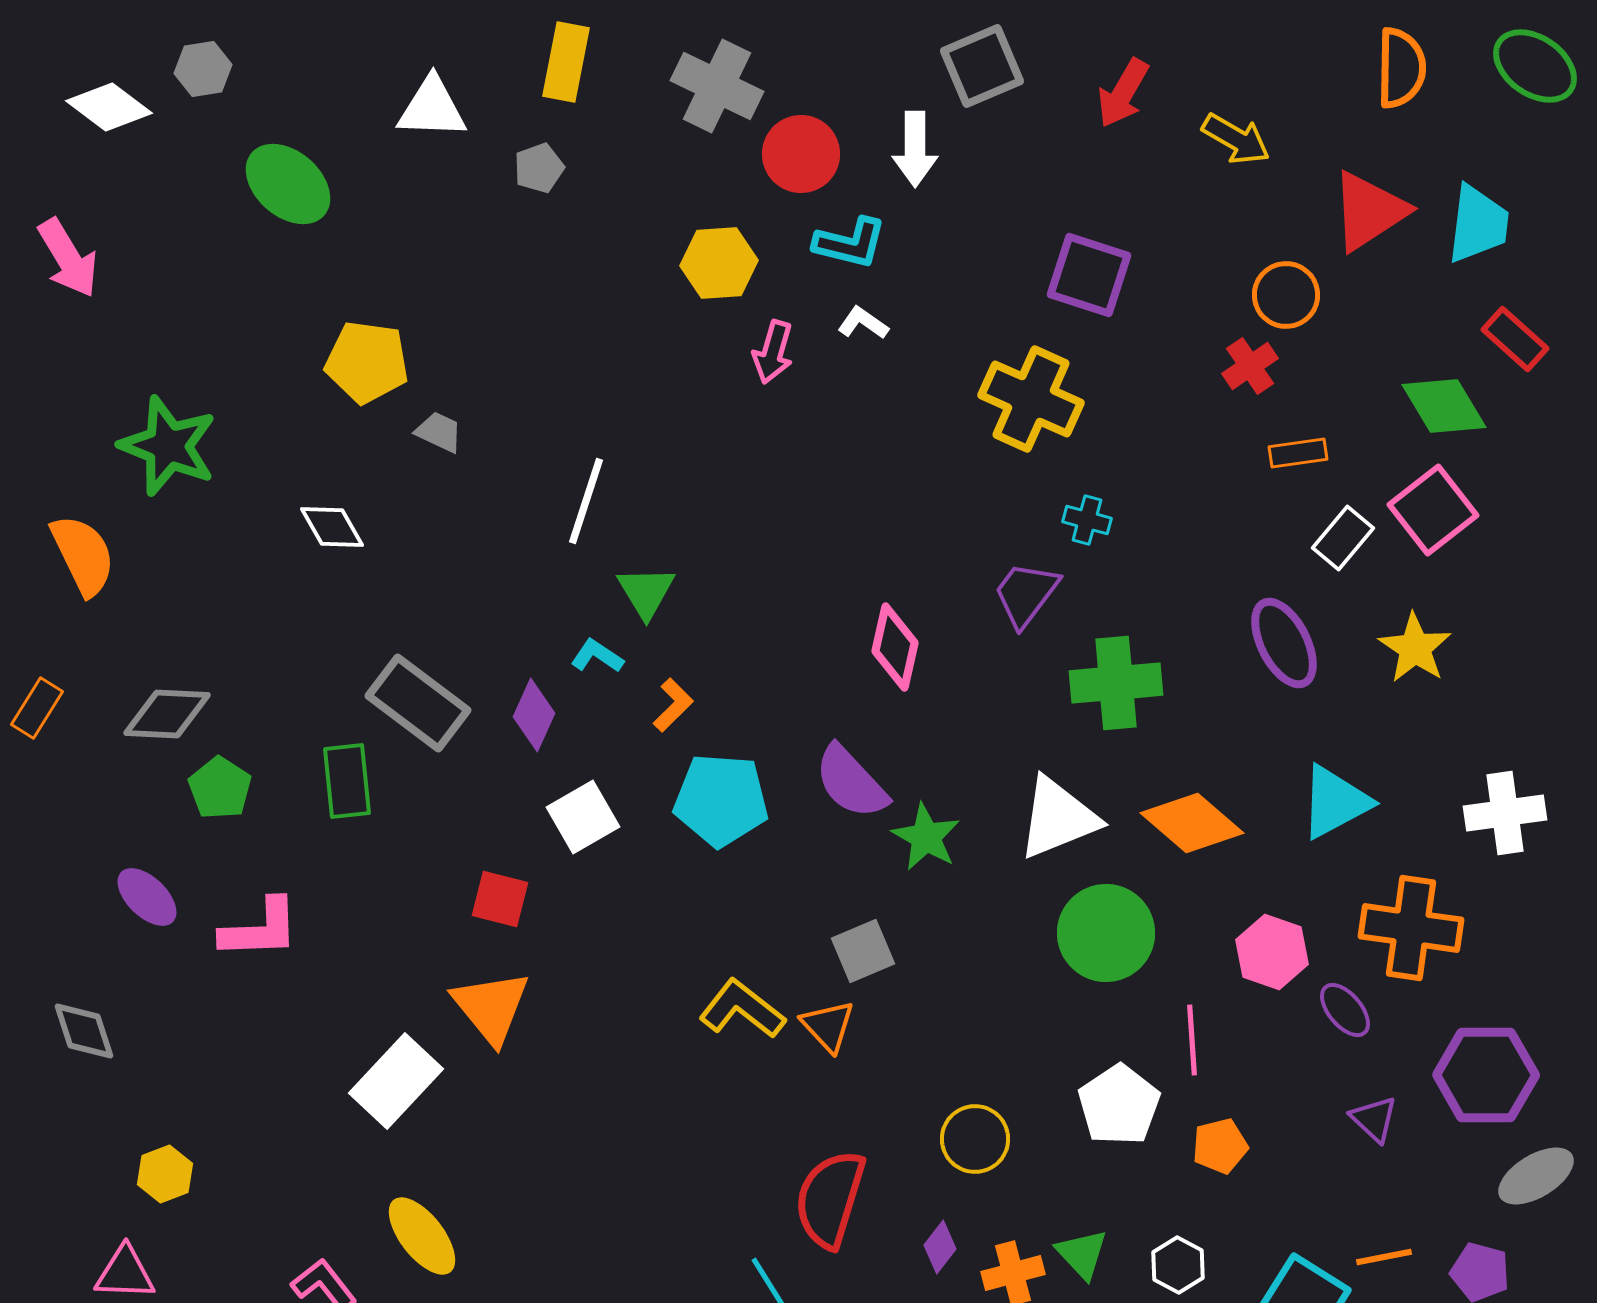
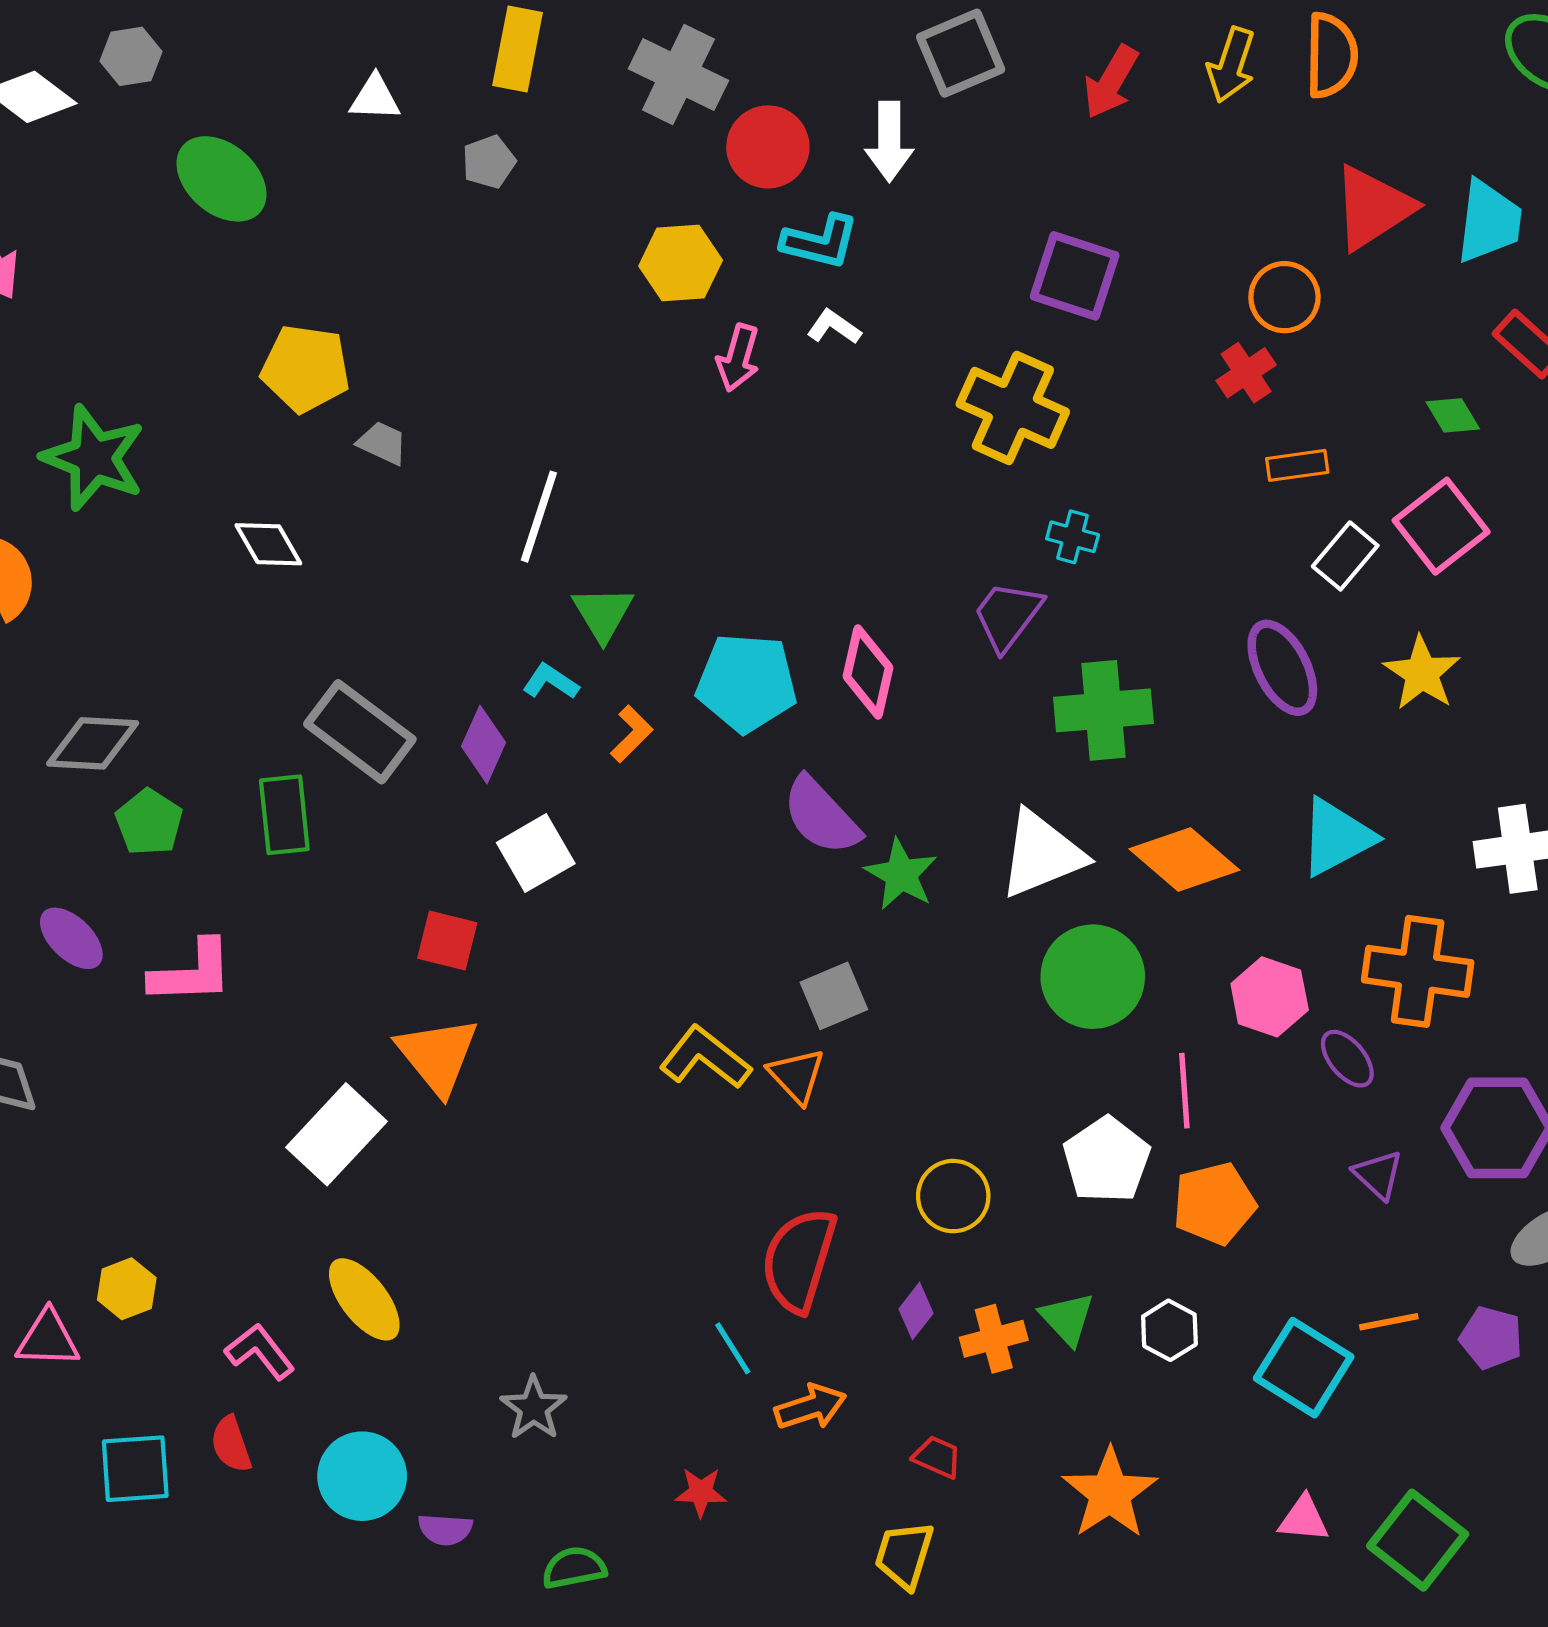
orange semicircle: (1401, 68) -> (1331, 55), moved
white triangle: (432, 108) -> (375, 98), size x0.7
yellow arrow: (1236, 139) -> (1231, 65), moved, turned 78
green diamond: (1444, 406) -> (1453, 415), size x0.6
cyan pentagon: (721, 800) -> (747, 683), moved
orange pentagon: (1220, 1146) -> (1214, 1204), size x1.4
yellow hexagon: (165, 1174) -> (127, 1289), moved

